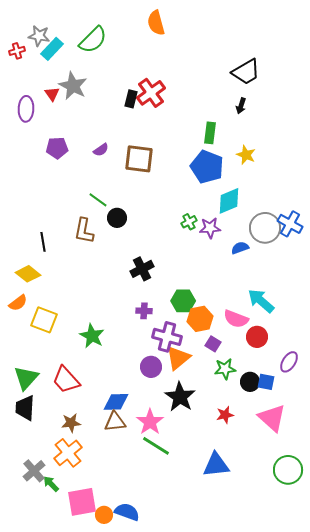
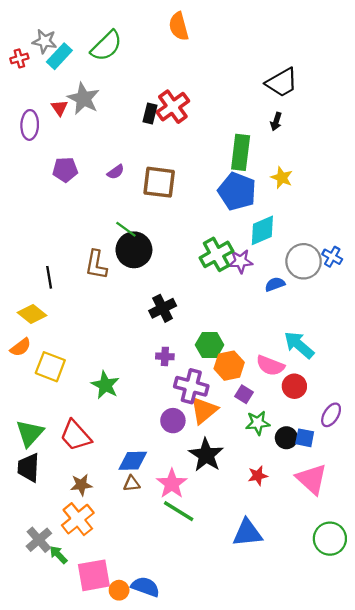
green rectangle: (210, 133) -> (241, 152), size x1.4
green line: (98, 200) -> (126, 229), moved
black circle: (117, 218) -> (134, 250), size x1.6
green cross: (189, 222) -> (216, 254), size x1.8
blue cross: (290, 224) -> (332, 257), size x0.7
brown triangle: (115, 422) -> (132, 484), size x0.7

